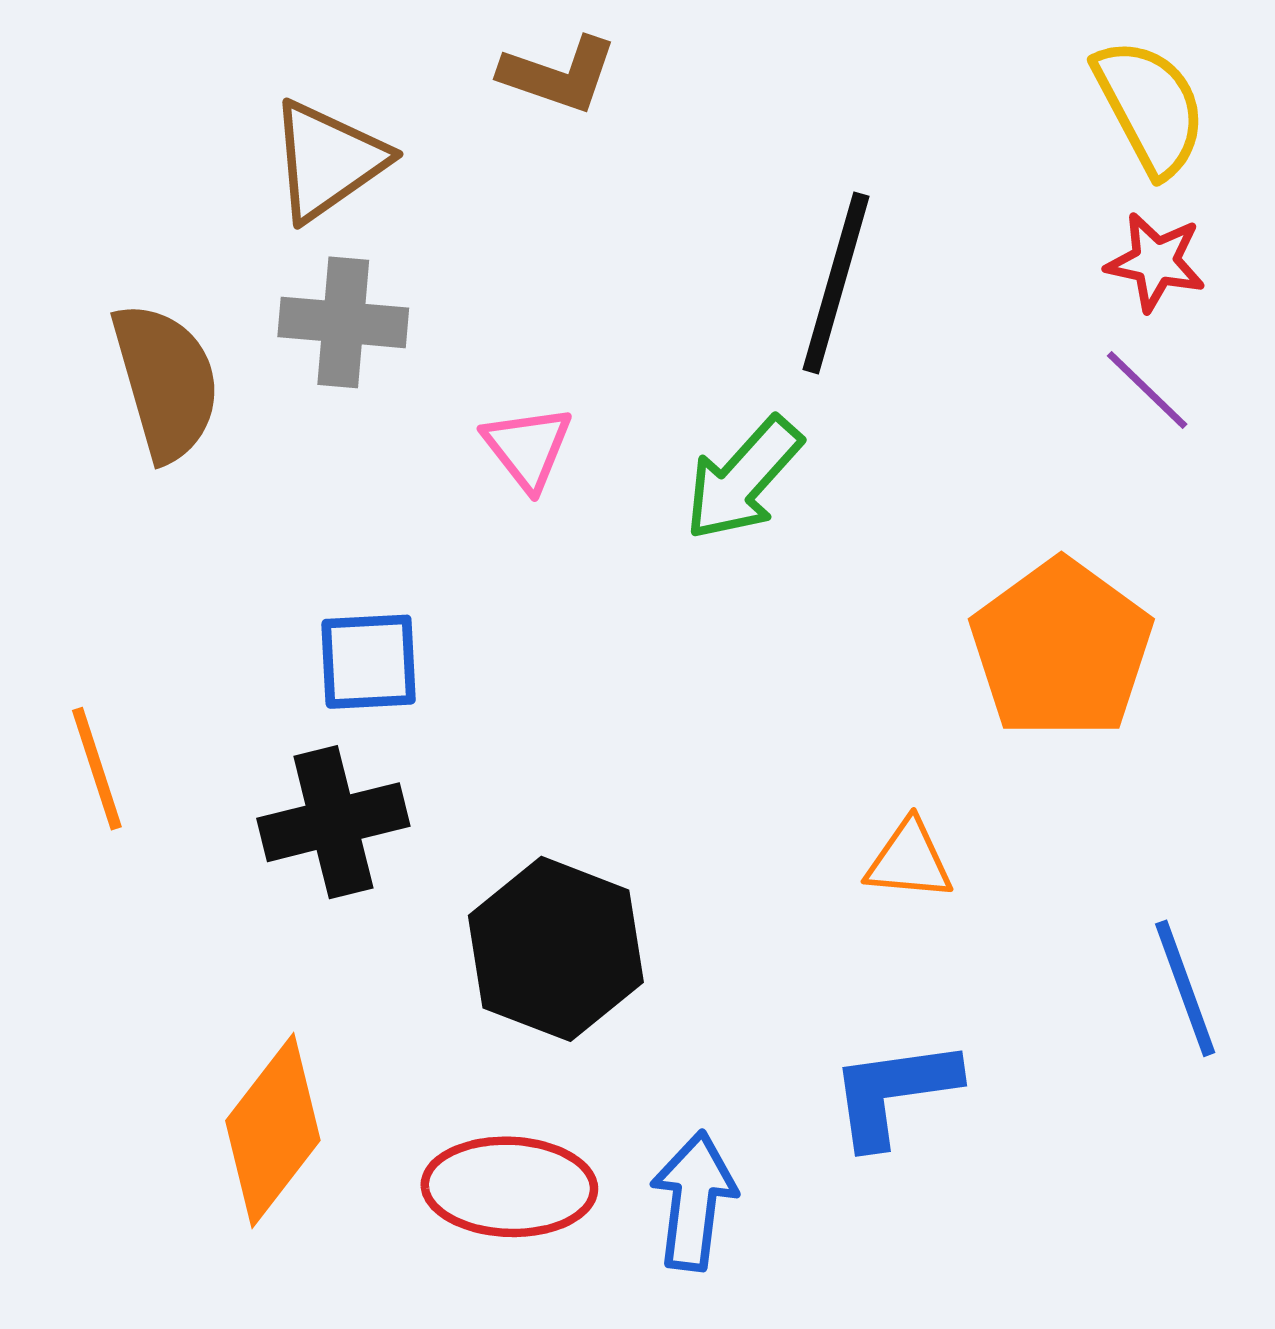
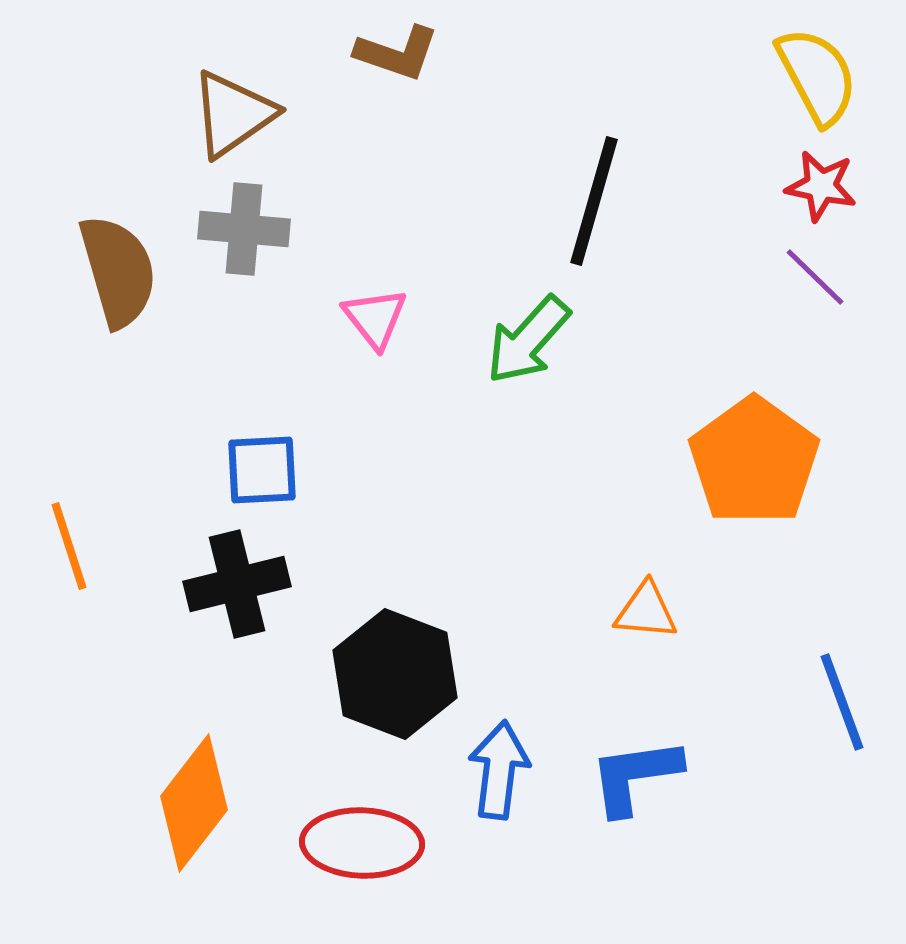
blue arrow: (694, 1201) -> (499, 770), moved

